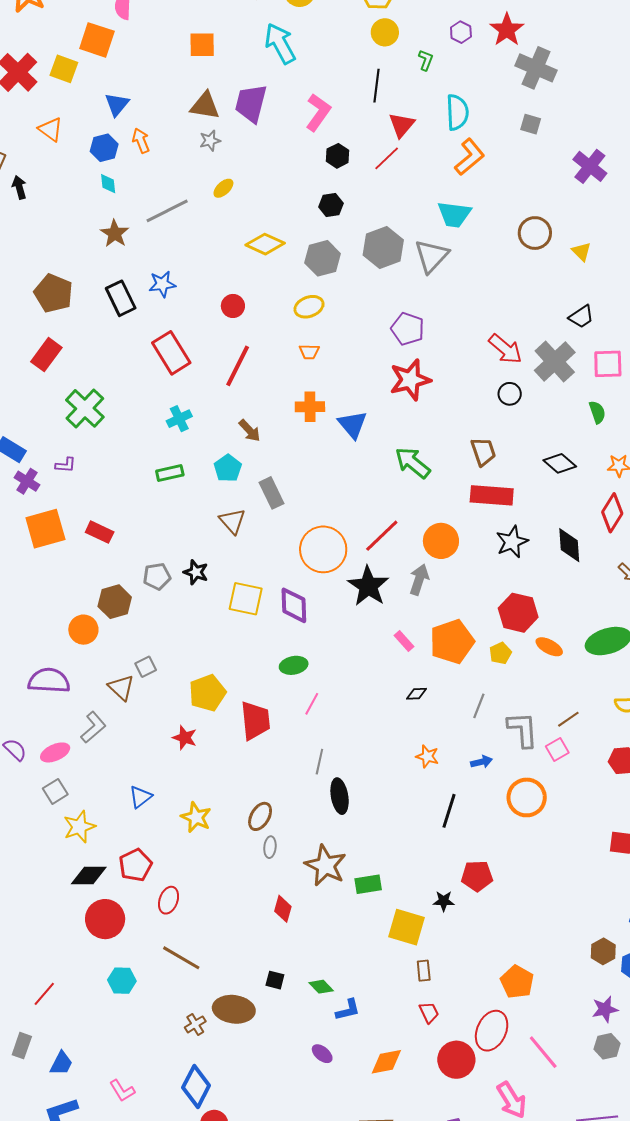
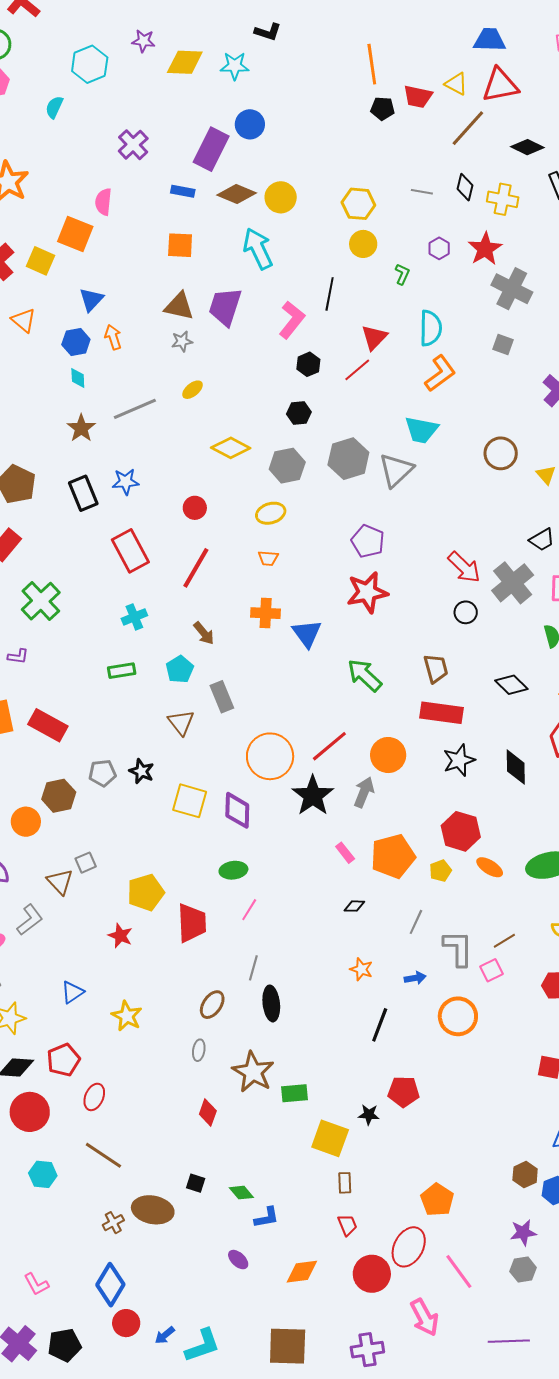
black line: (376, 86) -> (330, 294), moved
red rectangle: (100, 532) -> (48, 725), size x1.4
brown ellipse: (260, 816) -> (212, 1005), moved

